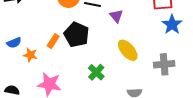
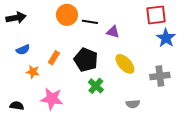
purple triangle: (116, 16) -> (113, 32), turned -32
black pentagon: (77, 35) -> (86, 60), moved
blue semicircle: (14, 43) -> (23, 50), moved

